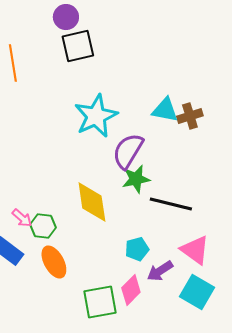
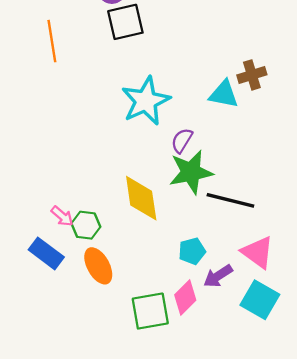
brown cross: (190, 116) -> (252, 75), moved
purple semicircle: (128, 151) -> (182, 140), size x0.6
green star: (136, 179) -> (191, 172), size x1.4

